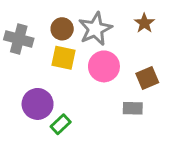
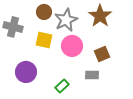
brown star: (144, 23) -> (100, 16), size x1.6
brown circle: (62, 29) -> (44, 12), moved
green rectangle: (61, 124) -> (62, 86), moved

